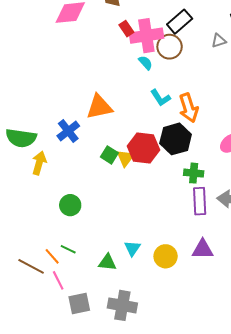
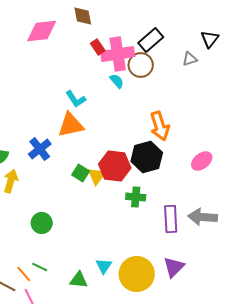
cyan L-shape: (160, 98) -> (76, 99), moved
green cross: (194, 173) -> (136, 197), moved
purple triangle: (203, 249) -> (174, 267), turned -45
yellow circle: (166, 256) -> (137, 274), size x1.5

